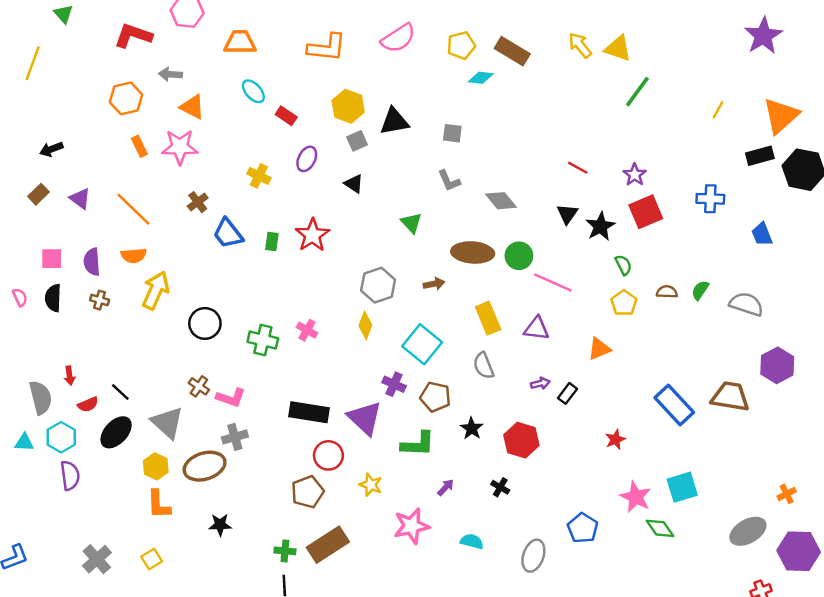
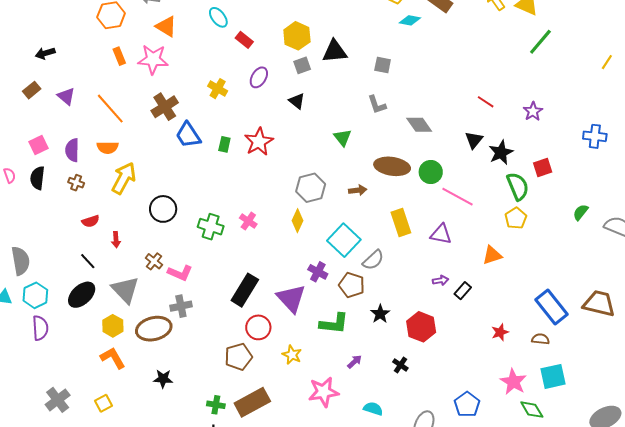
brown cross: (198, 202) -> (165, 107), size x1.5
red square: (646, 212) -> (543, 168), moved, size x0.7
pink square: (52, 259) -> (39, 145), turned -30
green semicircle: (623, 265) -> (518, 186), size x1.6
brown semicircle: (667, 292) -> (540, 339), moved
gray semicircle: (484, 366) -> (373, 260), moved, turned -115
red arrow: (70, 376) -> (116, 240), moved
red semicircle: (88, 404) -> (91, 221), moved
black rectangle: (309, 412) -> (245, 290), turned -72
orange L-shape: (159, 504) -> (113, 358), turned 148

